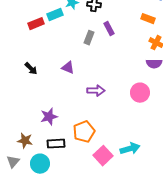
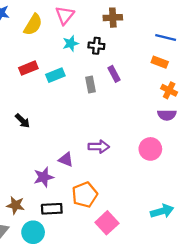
cyan rectangle: (55, 15) -> (55, 75), moved
gray rectangle: (89, 38) -> (91, 84), turned -32
purple triangle: (68, 68) -> (66, 160), moved
cyan arrow: (130, 149) -> (162, 211), moved

